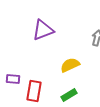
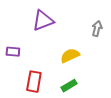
purple rectangle: (13, 79) -> (13, 52), moved

